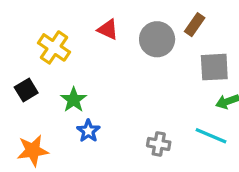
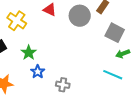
gray square: (214, 67) -> (115, 33), turned 30
gray cross: (159, 144) -> (63, 85), moved

